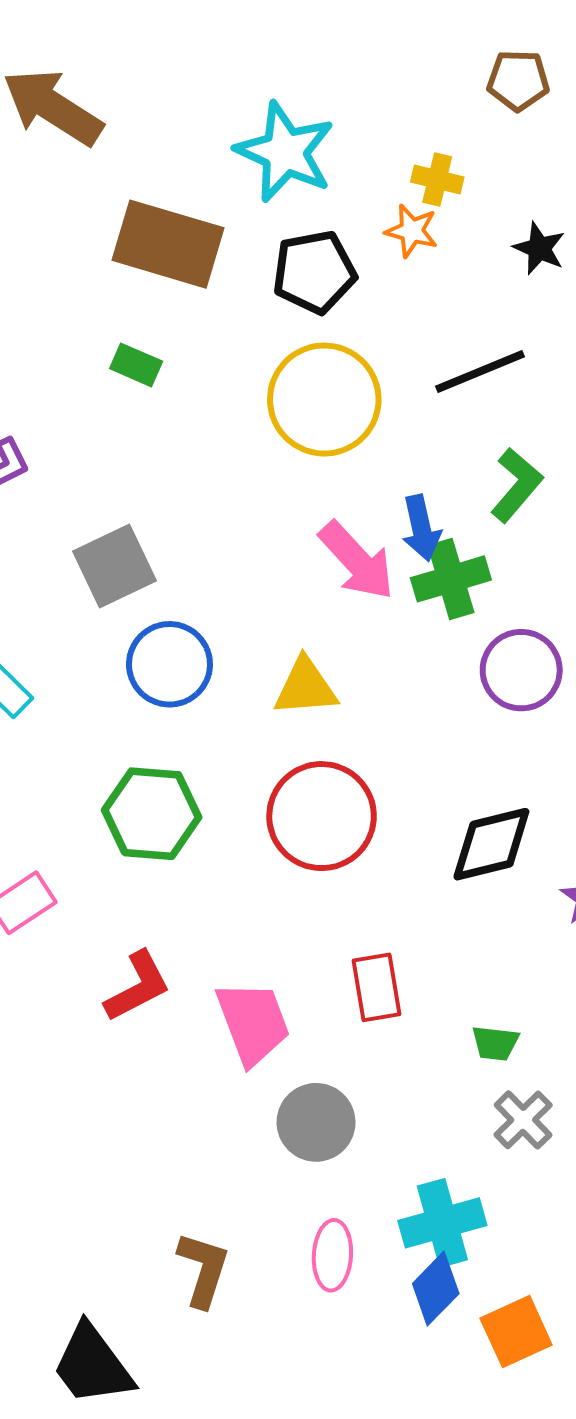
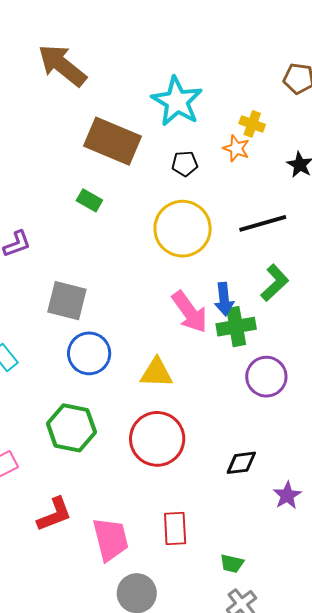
black pentagon: (314, 272) -> (185, 164), size x0.6
gray square: (114, 566) -> (67, 301), turned 33
black diamond: (491, 844) -> (241, 463), size x0.7

